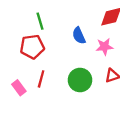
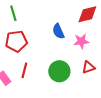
green line: (40, 21) -> (13, 13), moved

